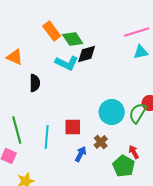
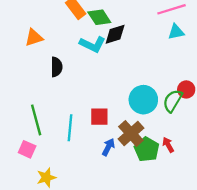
orange triangle: (15, 57) -> (34, 38), turned -42
brown cross: (101, 142) -> (131, 133), size x1.6
green pentagon: (124, 166) -> (147, 149), moved

